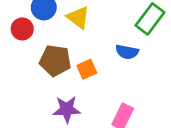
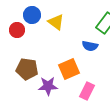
brown pentagon: (55, 61) -> (27, 69), moved
orange square: (87, 69) -> (69, 69), moved, size x1.5

